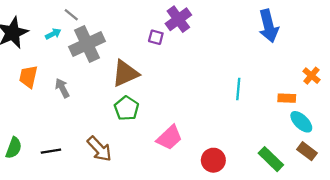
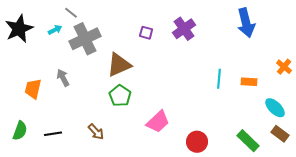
purple cross: (178, 19) -> (184, 29), moved
orange trapezoid: (28, 77) -> (33, 89), moved
orange rectangle: (287, 98) -> (249, 82), moved
brown arrow: (99, 149) -> (96, 132), size x0.7

